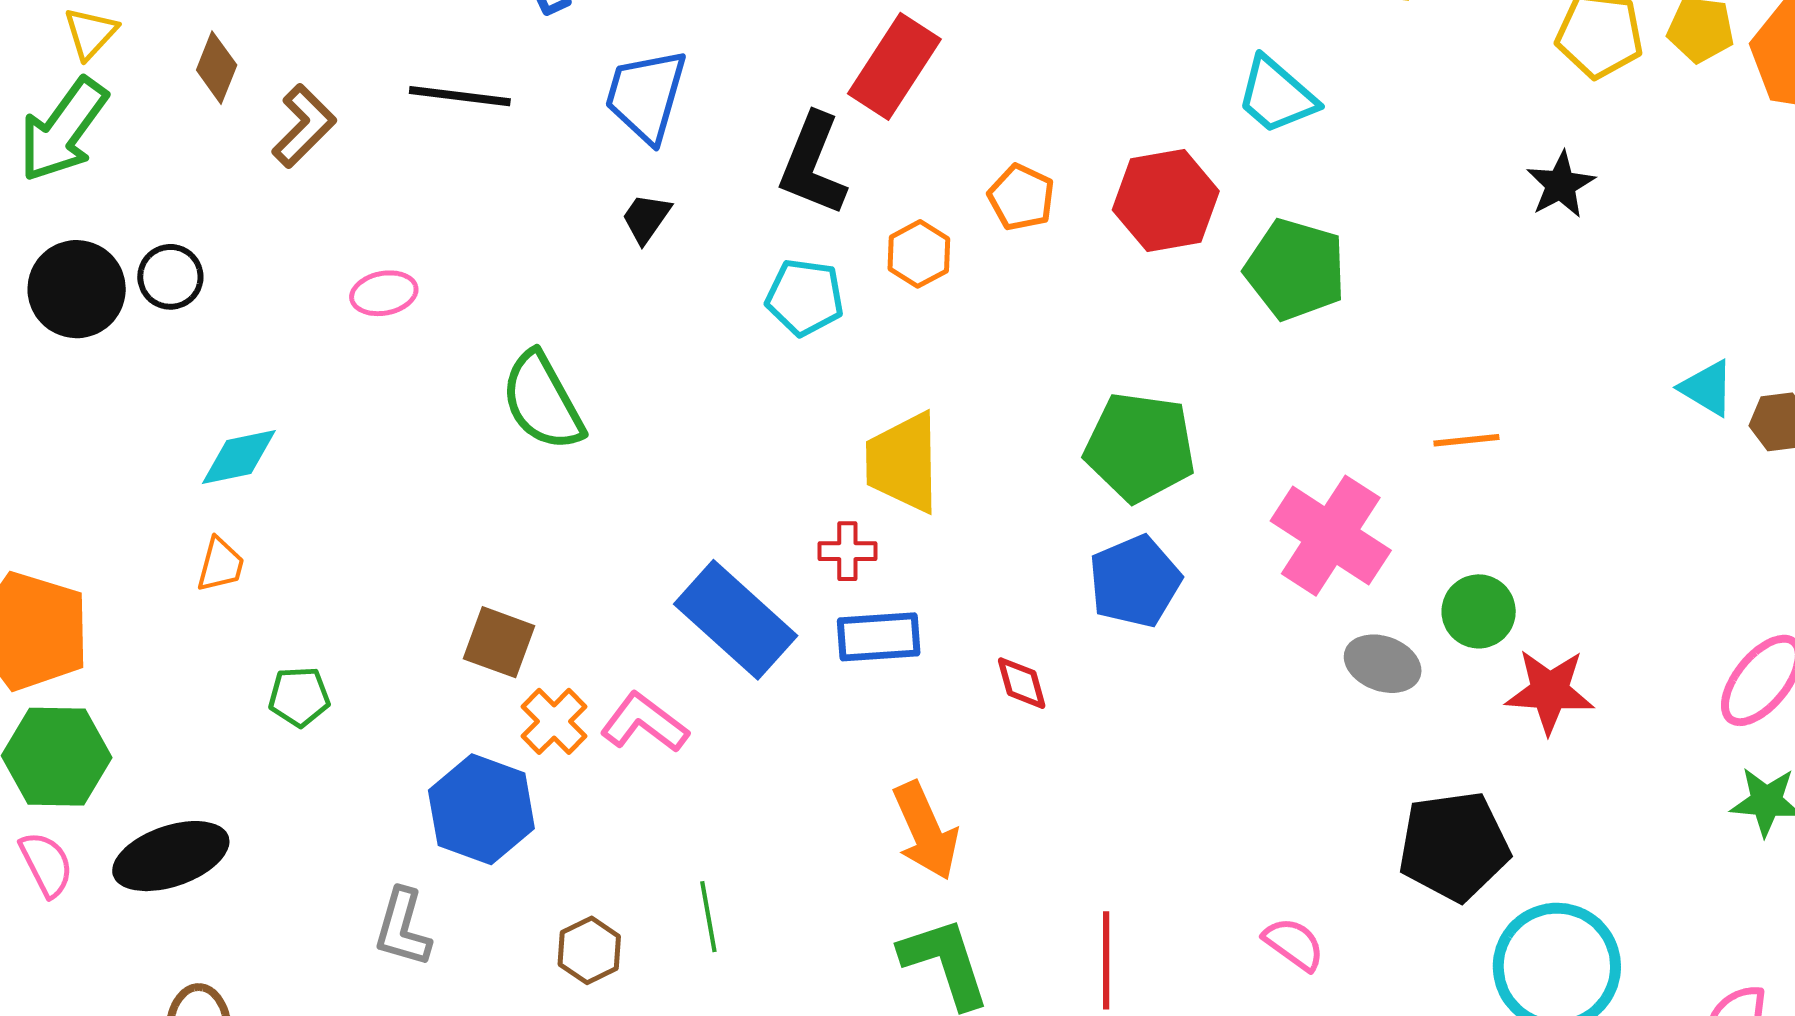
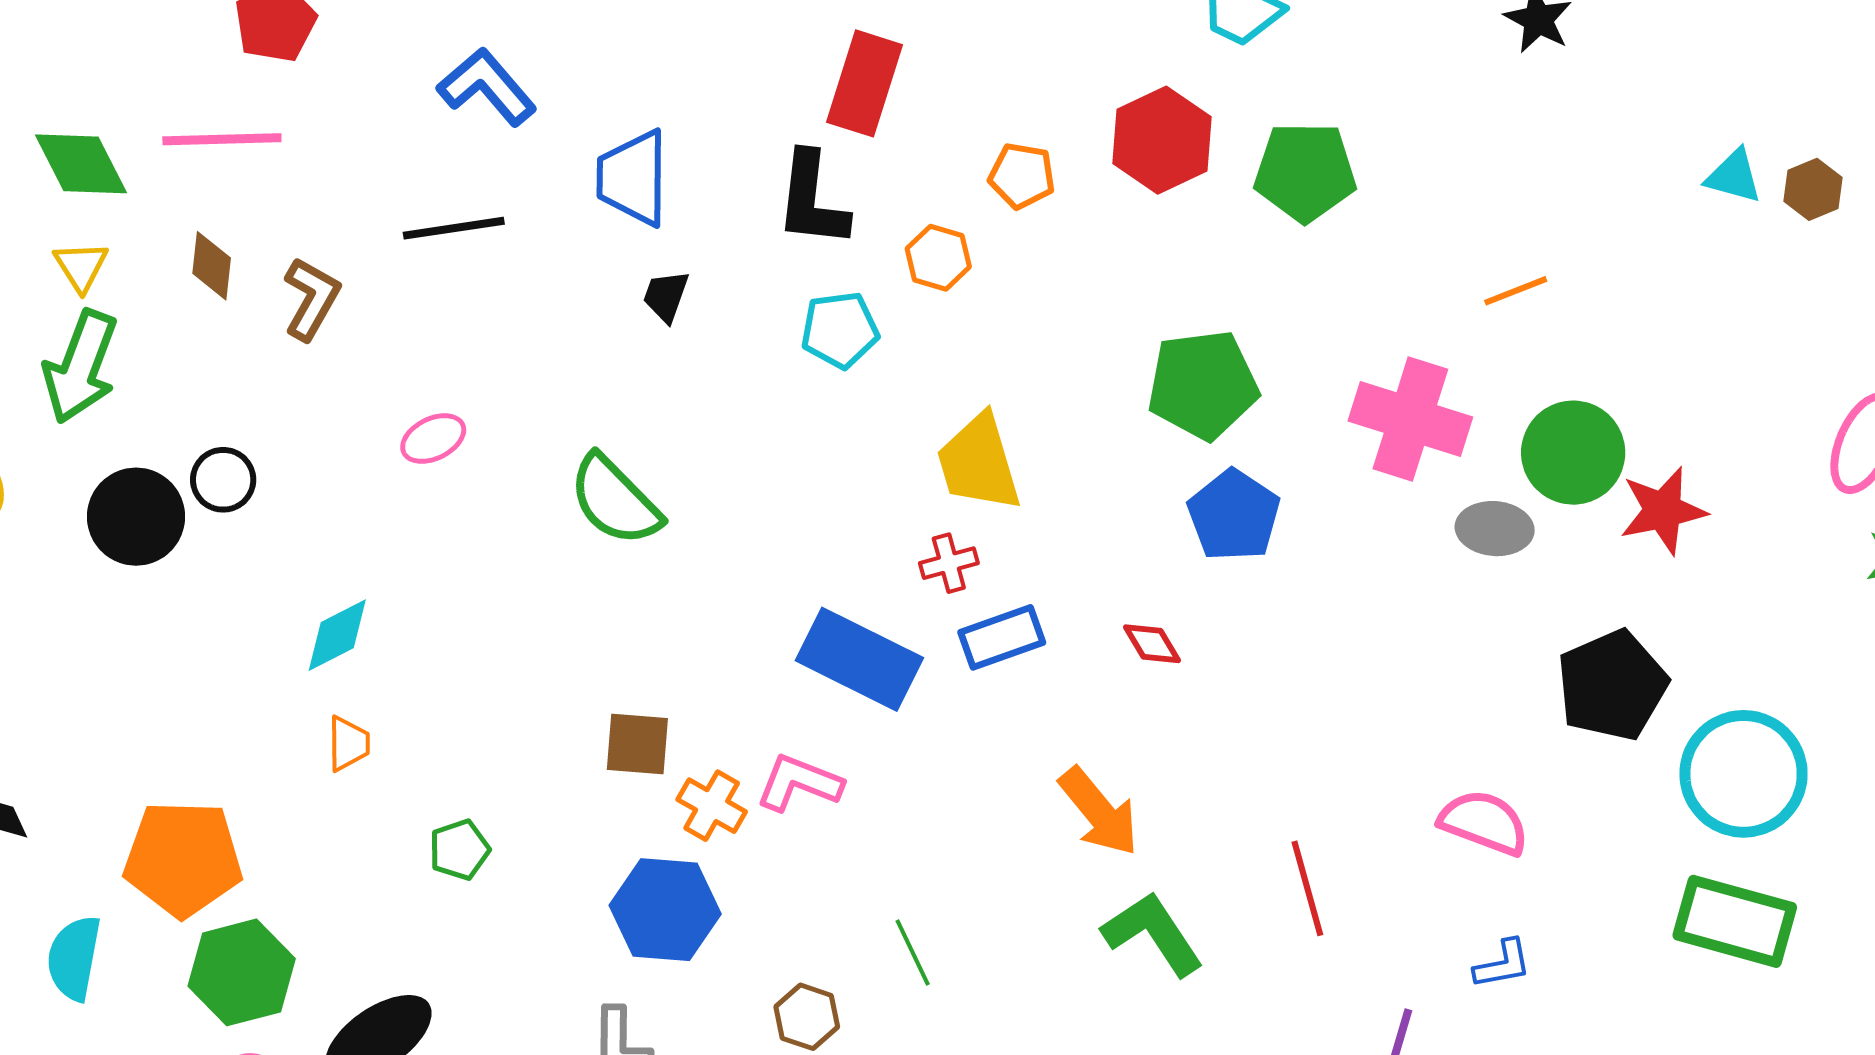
green circle: (1479, 611) -> (1573, 453), size x1.4
pink semicircle: (1294, 944) -> (1484, 822), size x1.4

